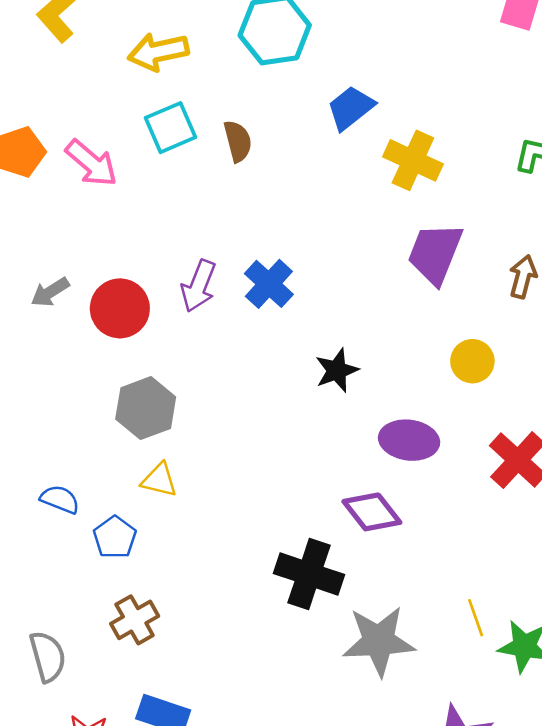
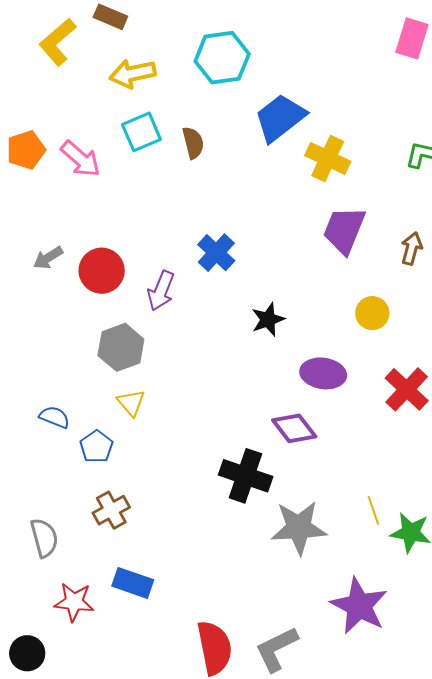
blue trapezoid: (351, 108) -> (280, 118), size x1.4
purple arrow: (199, 286) -> (161, 291), moved
yellow triangle: (159, 480) -> (131, 403), turned 36

